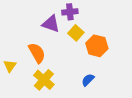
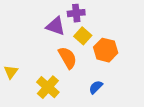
orange semicircle: (37, 53) -> (68, 58), moved

